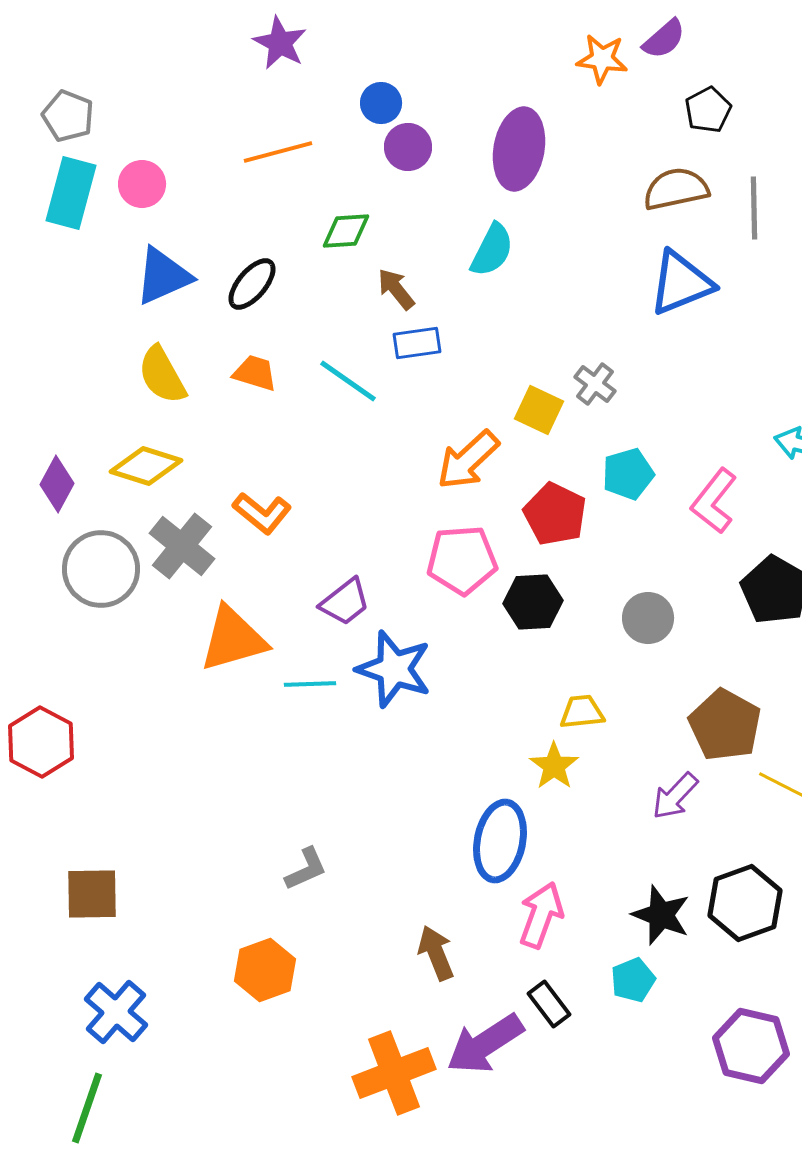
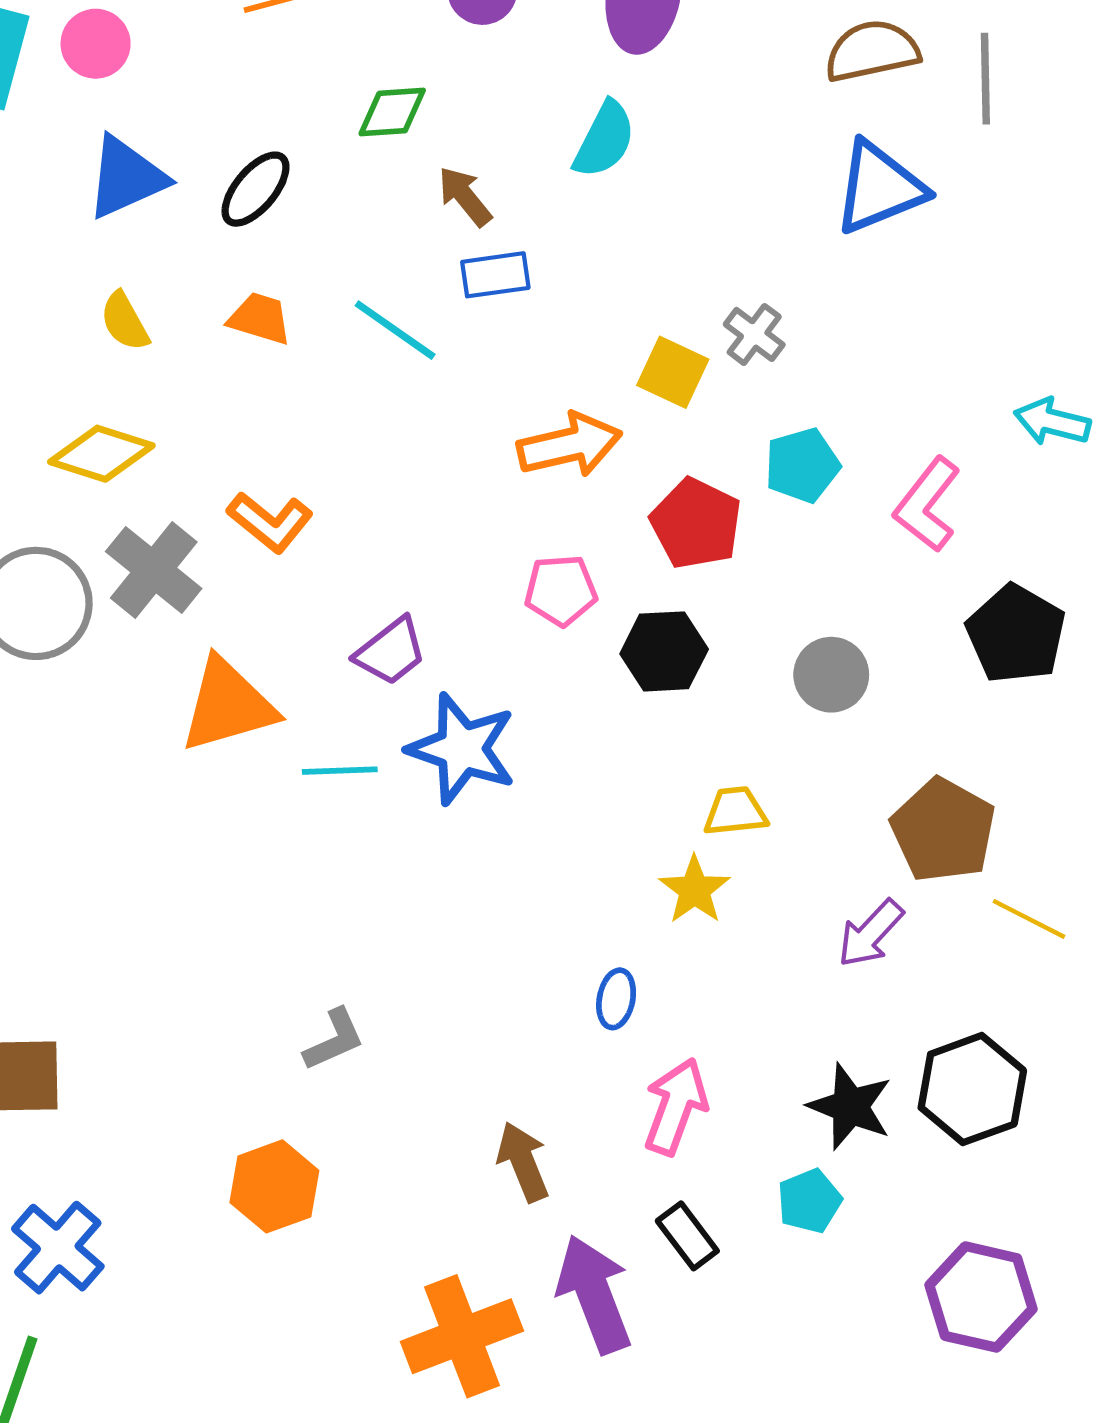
yellow semicircle: (162, 375) -> (125, 321), size x0.7
orange arrow: (468, 460) -> (570, 445), turned -150
pink pentagon: (462, 560) -> (561, 590), size x0.7
blue ellipse: (500, 841) -> (616, 999), size x0.5
purple arrow: (485, 1044) -> (594, 1294), turned 102

